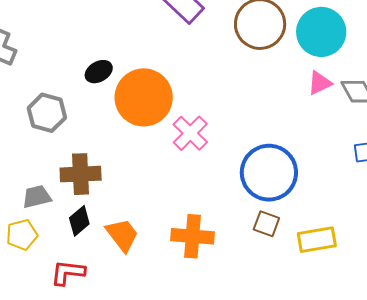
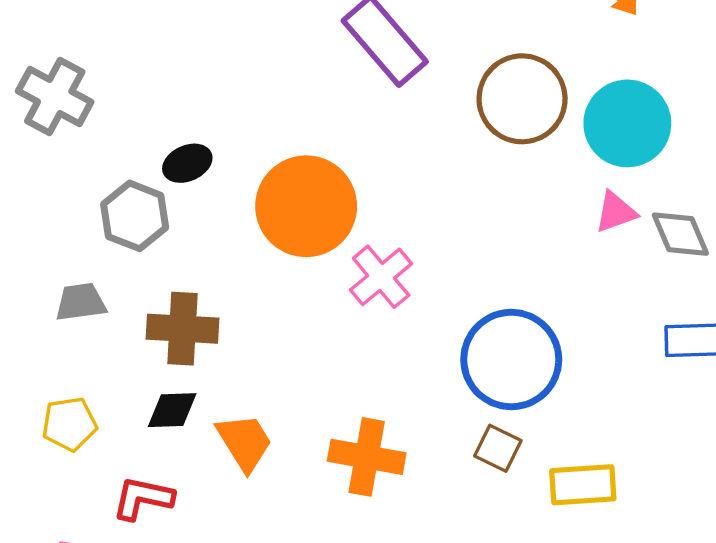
black ellipse: (99, 72) -> (187, 163), moved
gray trapezoid: (37, 197) -> (81, 302), moved
black diamond: (79, 221) -> (172, 410), turned 32

